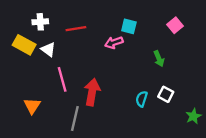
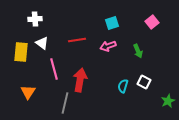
cyan square: (129, 26) -> (112, 23), turned -32
red line: (76, 29) -> (77, 40), moved
pink arrow: (114, 43) -> (108, 46), moved
yellow rectangle: (24, 45) -> (21, 52), moved, turned 66

